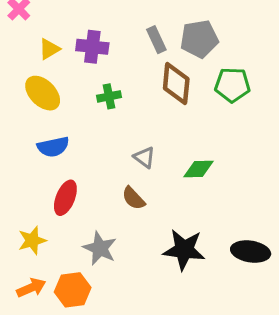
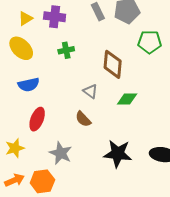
brown diamond: (176, 84) -> (113, 64), moved

